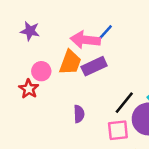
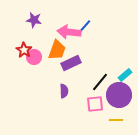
purple star: (30, 31) -> (34, 20), moved
purple rectangle: (94, 66) -> (71, 63), moved
red star: (29, 89) -> (24, 50), moved

